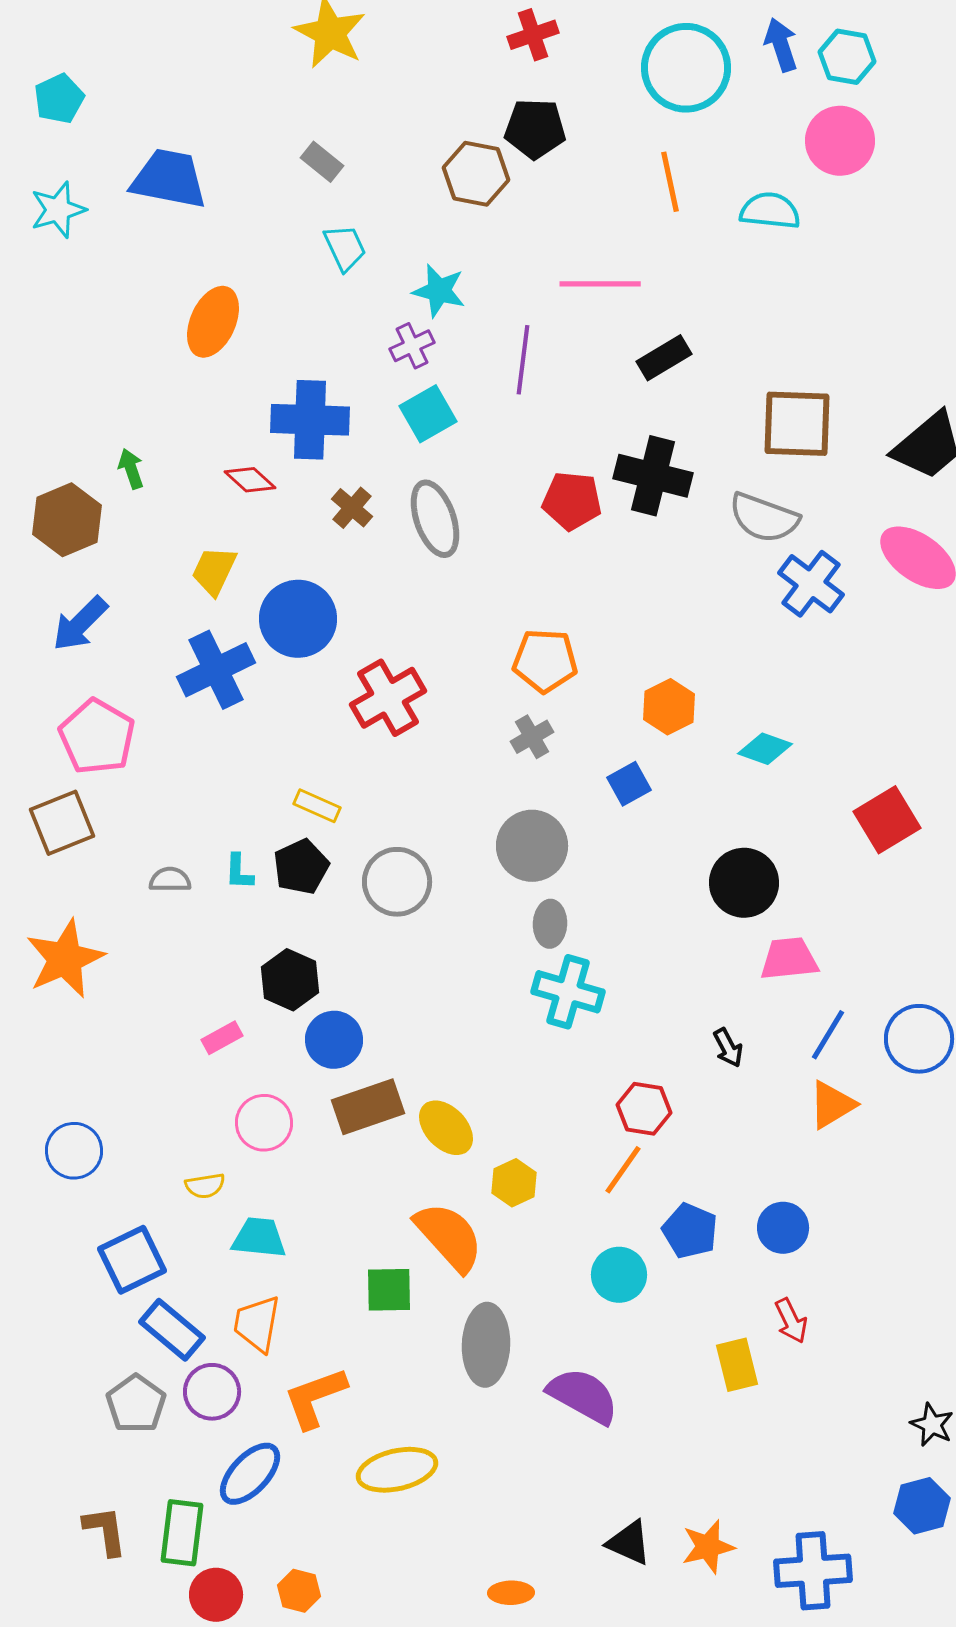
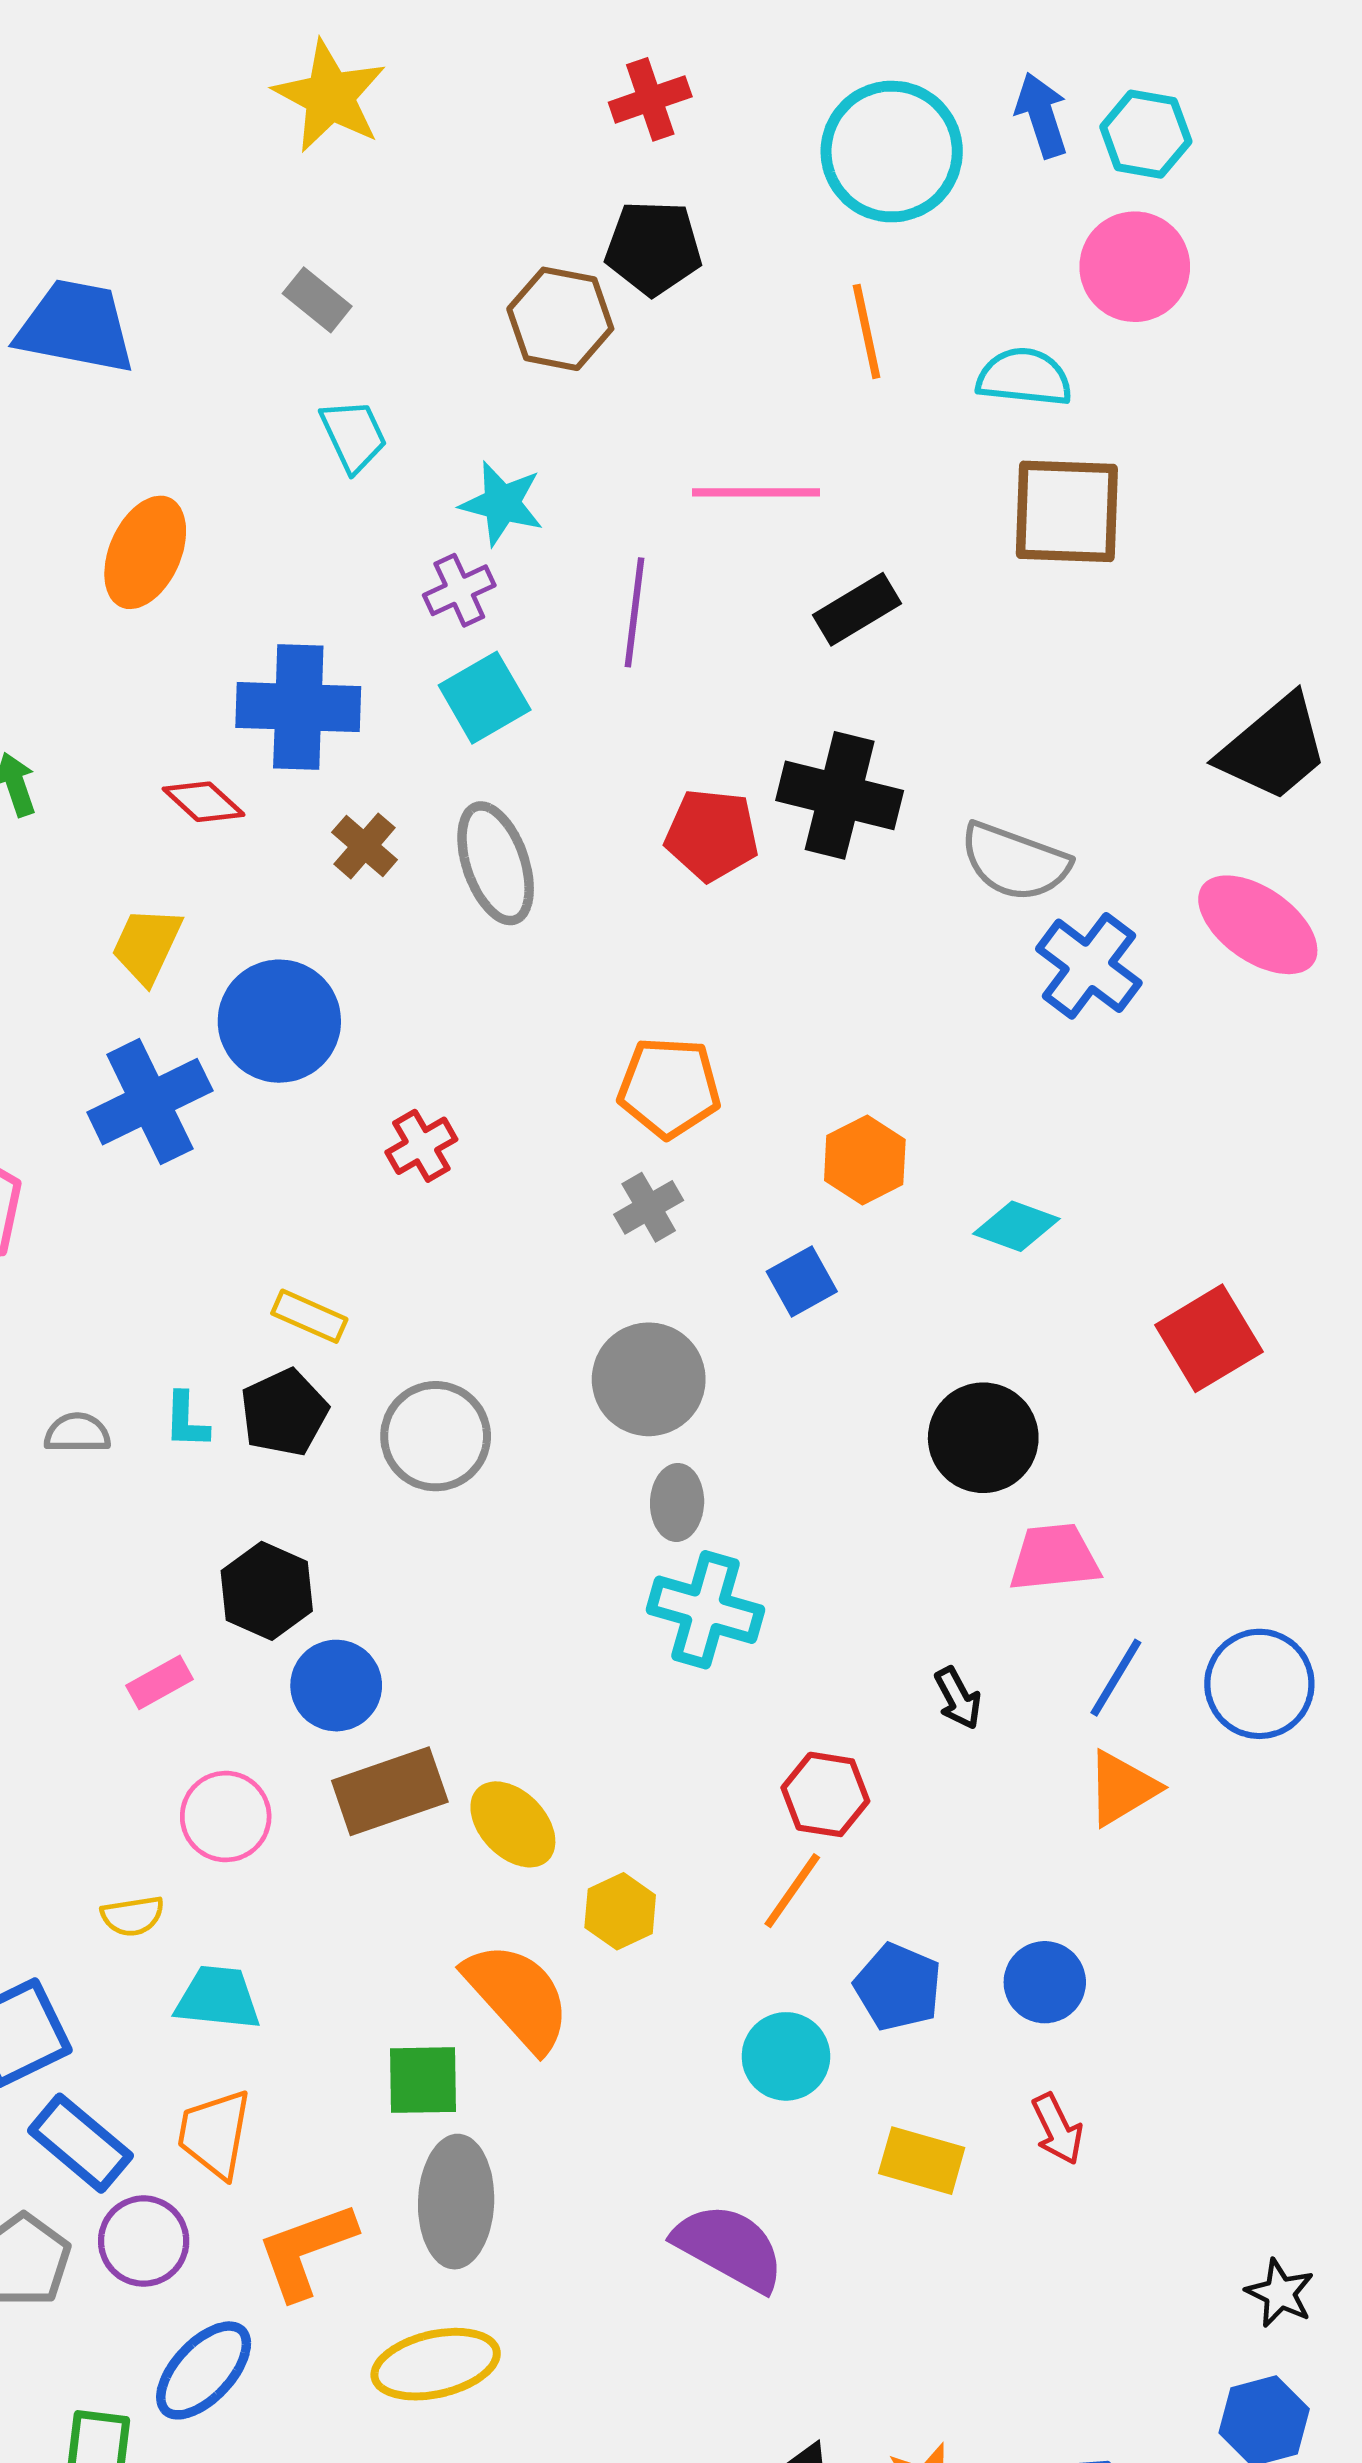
brown square: (797, 424) -> (1067, 511), moved
red cross: (388, 698) -> (421, 1146), size x0.6
gray ellipse: (486, 1345) -> (456, 2202), moved
yellow rectangle: (737, 1365) -> (922, 2161), moved, turned -60

